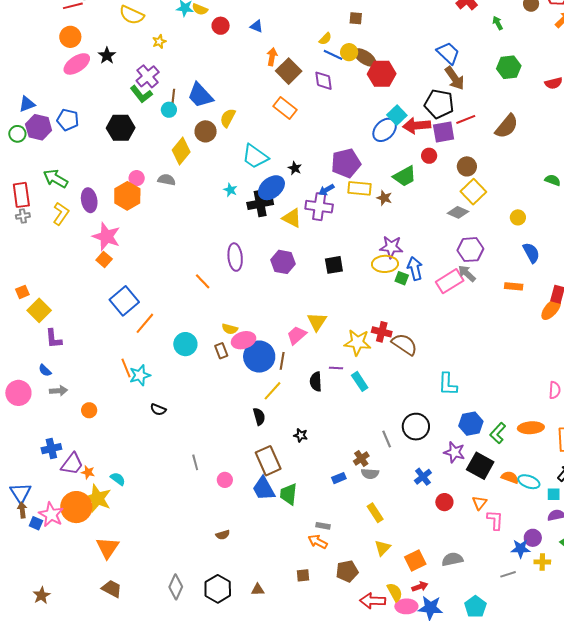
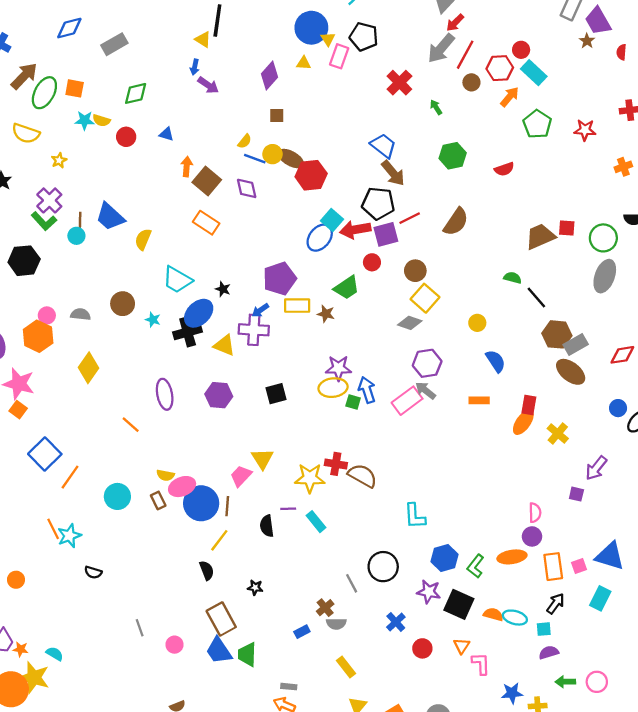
brown circle: (206, 131) -> (123, 304), moved
yellow diamond: (181, 151) -> (89, 368), moved
purple circle: (533, 538) -> (532, 536), moved

